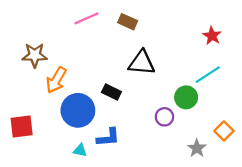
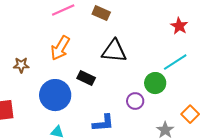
brown star: (35, 55) -> (21, 65), moved, size x0.7
orange arrow: (56, 80) -> (60, 48), moved
blue L-shape: (108, 137) -> (103, 123), moved

